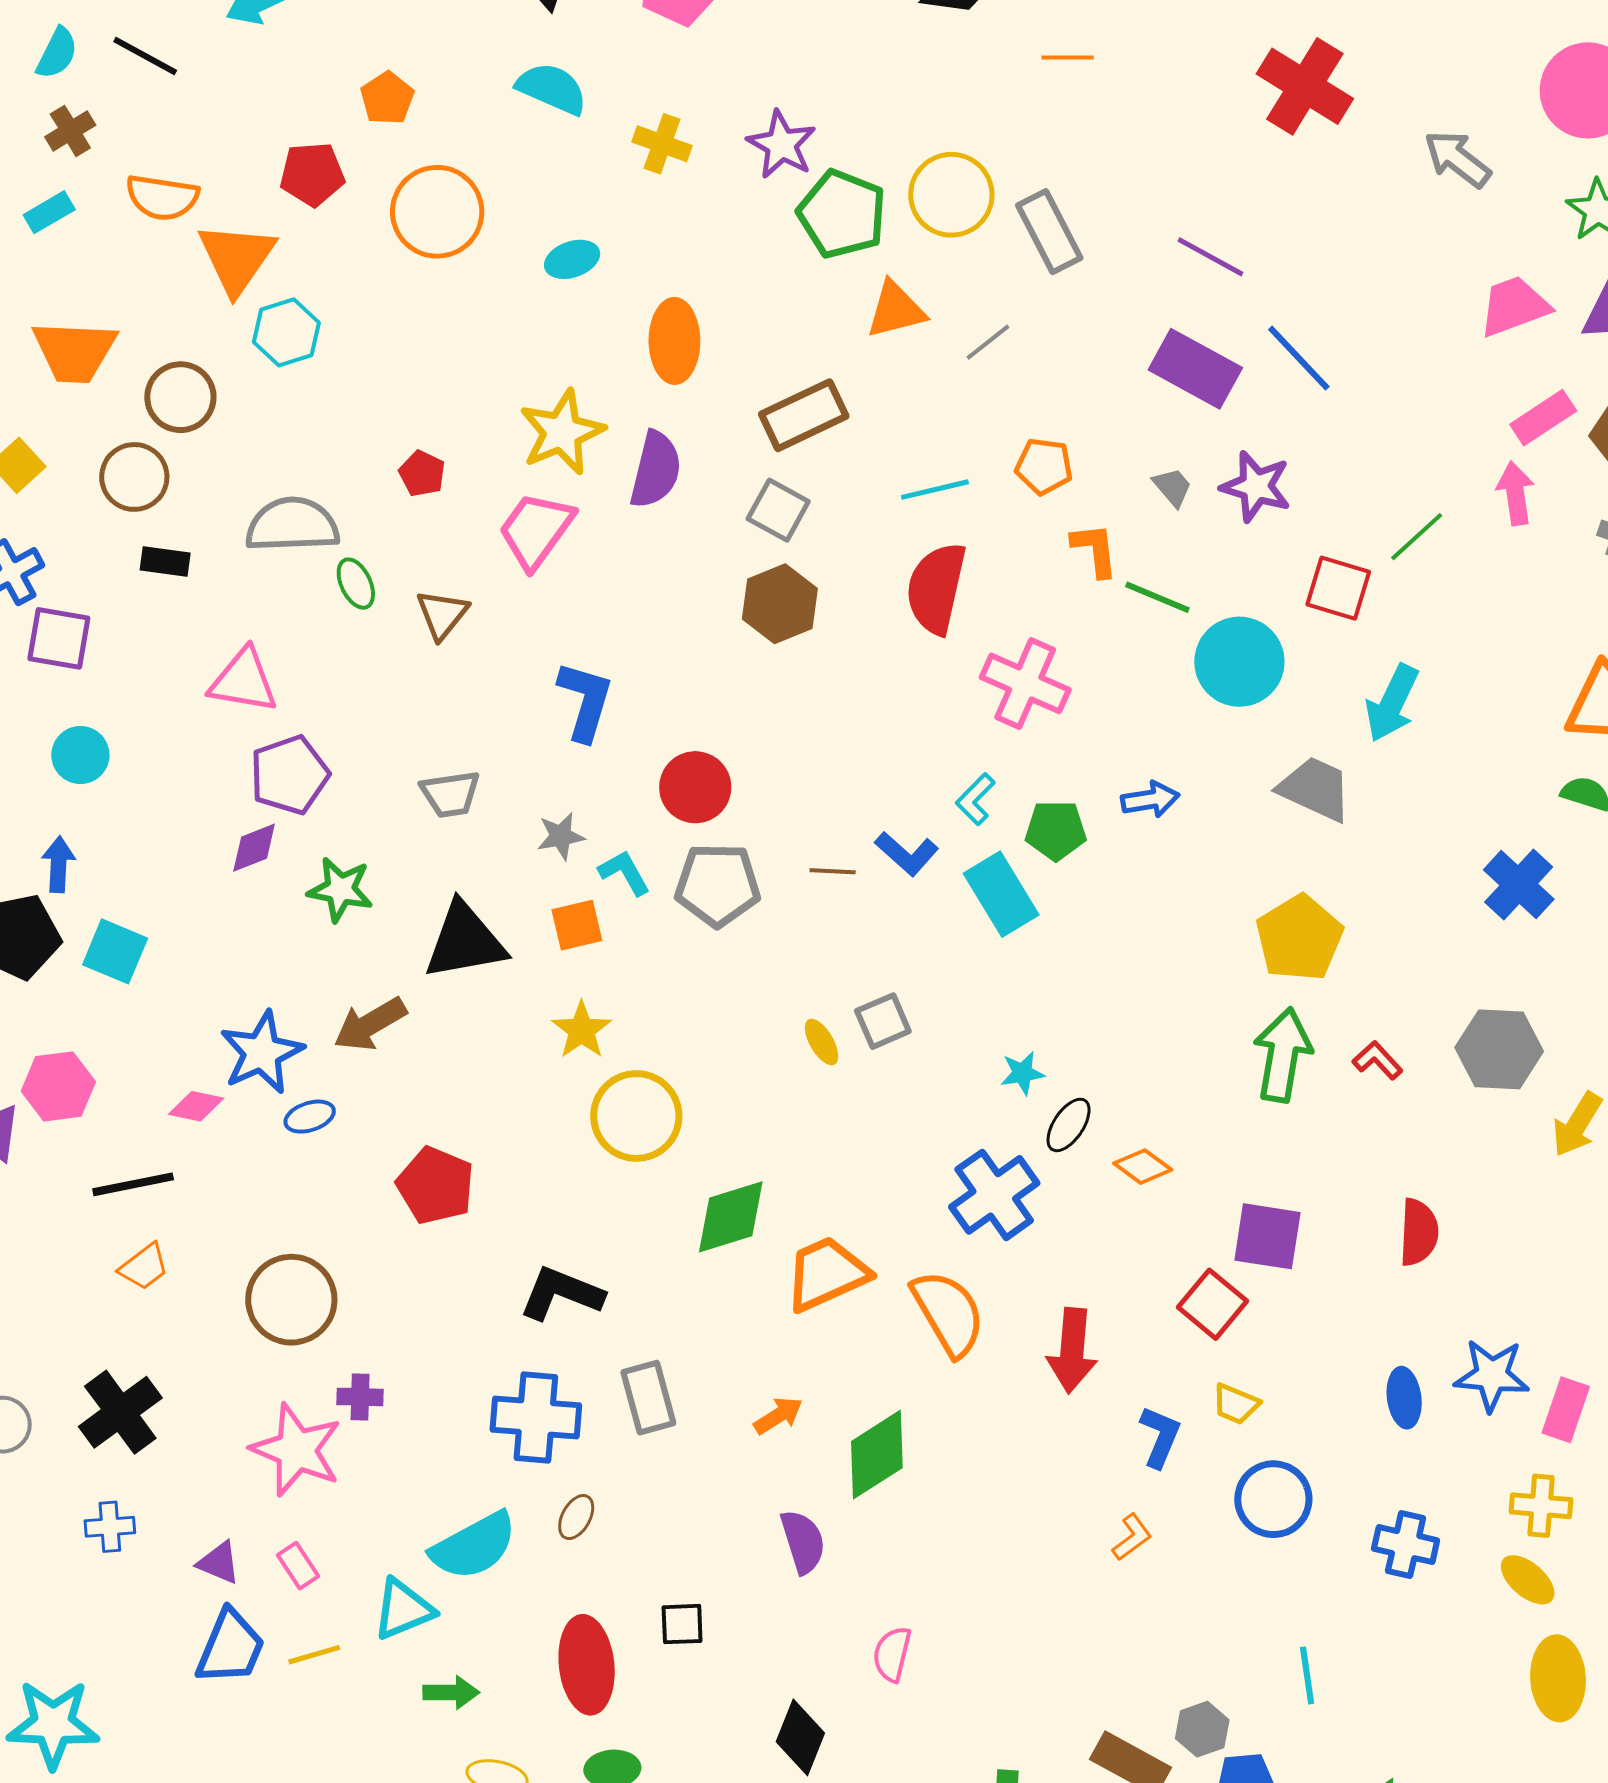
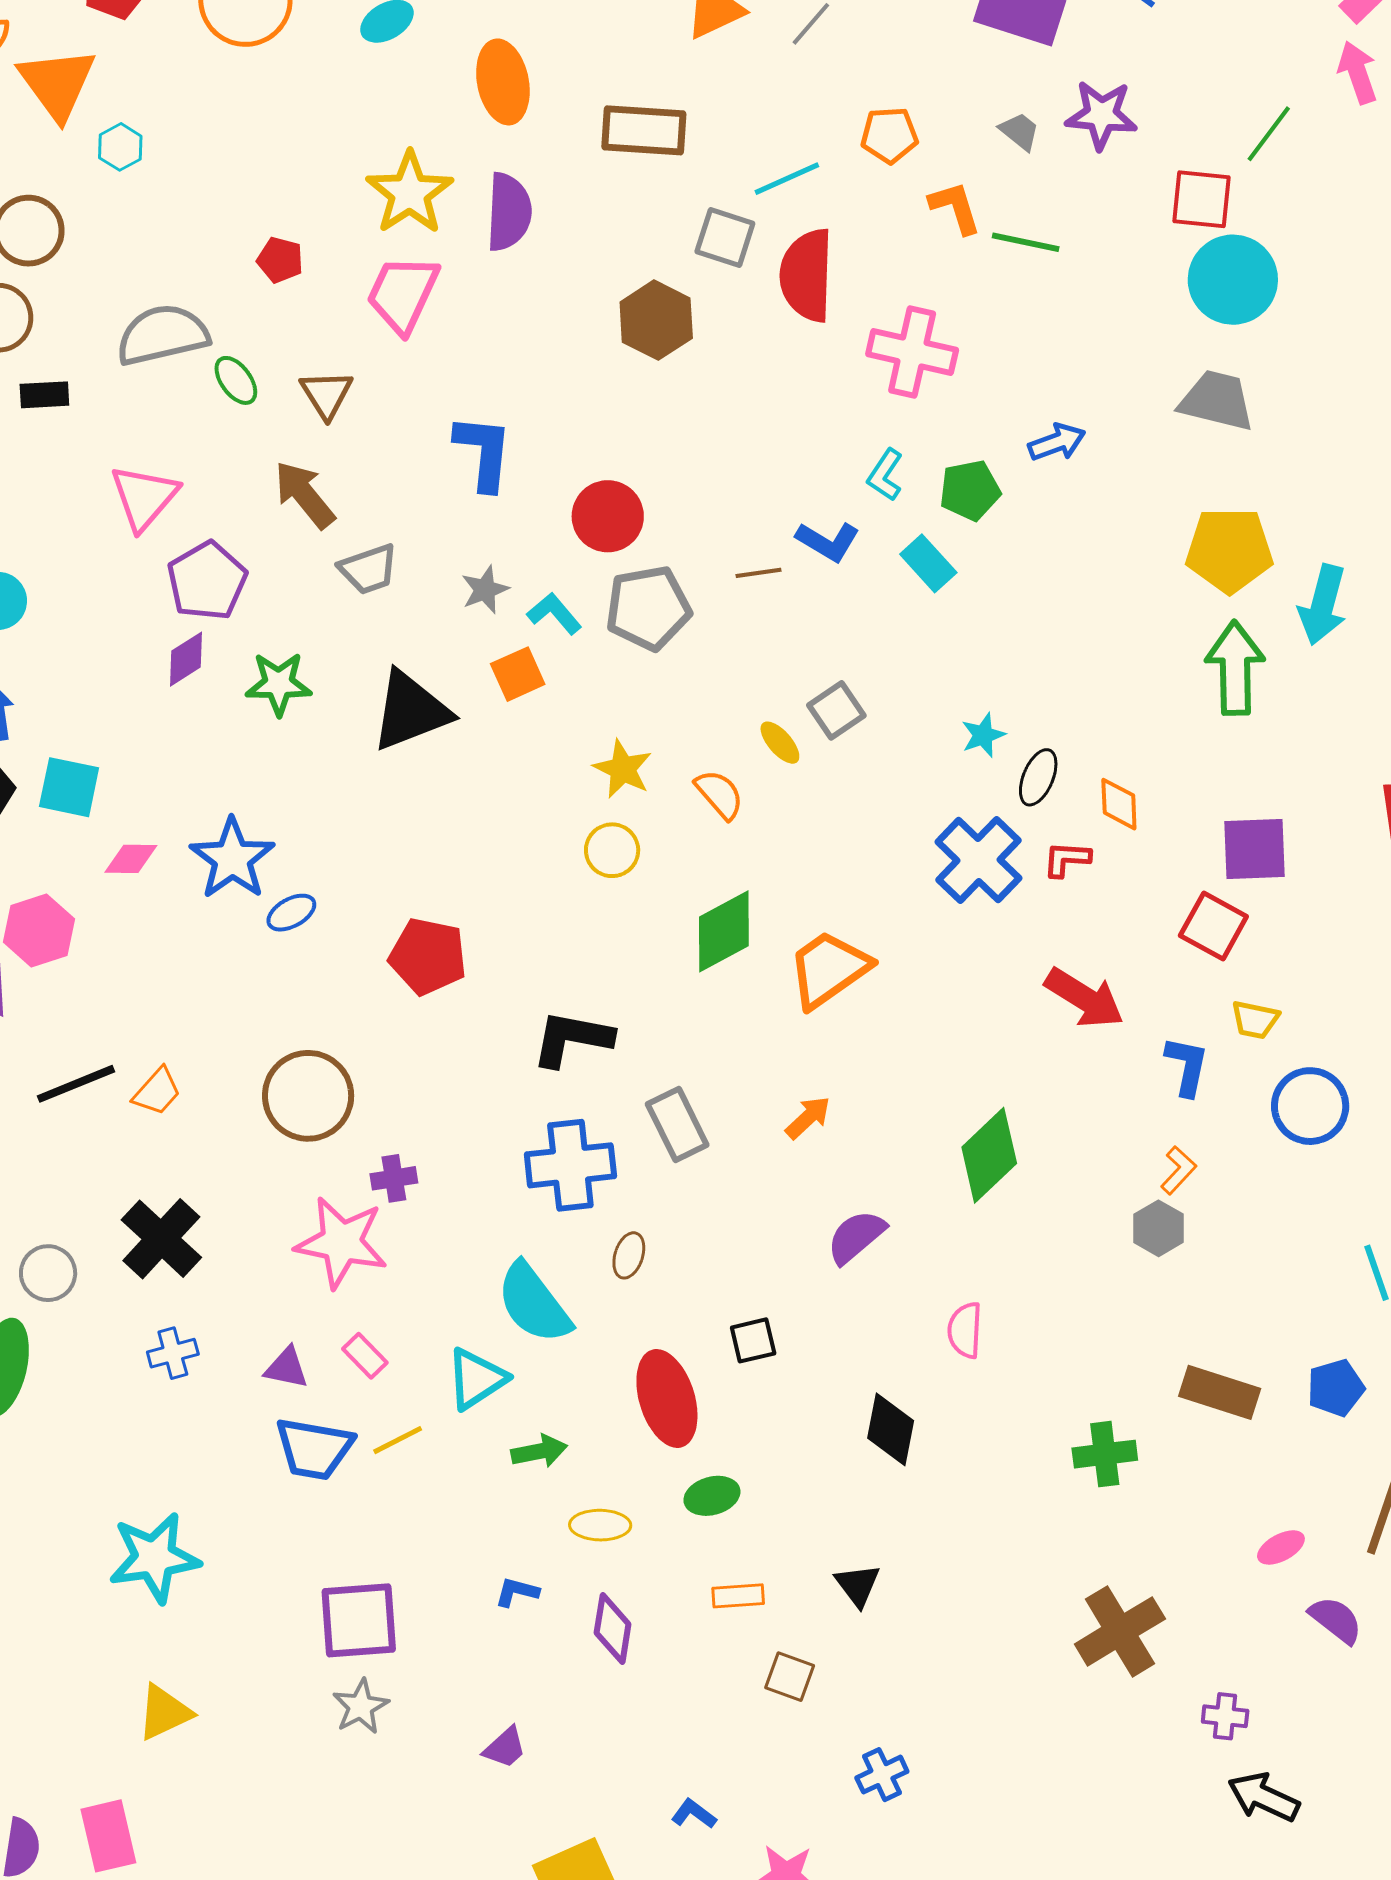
cyan hexagon: (286, 332) -> (120, 147), size x0.7
brown rectangle: (804, 415) -> (644, 130), turned 40
gray square: (778, 510) -> (725, 237), moved
cyan circle: (1239, 662) -> (1233, 280), moved
pink triangle: (244, 681) -> (144, 497), turned -48
cyan arrow: (1392, 703) -> (1323, 605), moved
cyan rectangle: (1001, 894) -> (928, 563), size x0.7
yellow pentagon: (1299, 938) -> (1229, 550), turned -30
brown arrow: (370, 1024) -> (305, 495), moved, turned 92
yellow star: (582, 1030) -> (623, 769), moved
red L-shape: (1377, 1060) -> (1067, 859), moved, turned -33
pink diamond: (196, 1106) -> (131, 859), moved
yellow circle: (636, 1116) -> (612, 850), size x0.6
orange diamond: (1143, 1167) -> (1119, 804), turned 62
black line: (133, 1184) -> (76, 1084), moved
orange semicircle: (948, 1313) -> (719, 794), moved, size x0.6
red arrow: (1072, 1350) -> (1084, 998), turned -52
green diamond: (877, 1455) -> (989, 1155), moved
purple semicircle: (803, 1542) -> (856, 1237), turned -102
cyan semicircle: (474, 1546) -> (534, 1303), turned 92
blue trapezoid: (231, 1647) -> (314, 1449), turned 88
gray hexagon: (1202, 1729) -> (1159, 1228), moved

